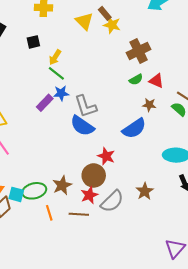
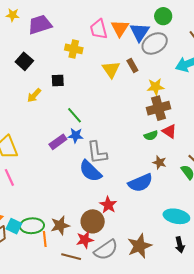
yellow star: (112, 25) -> (156, 87), moved, turned -30
yellow arrow: (55, 57) -> (34, 95), moved
red triangle: (156, 81) -> (169, 131), moved
brown star: (145, 191) -> (139, 246), size x1.4
orange line: (49, 213) -> (45, 239), moved

